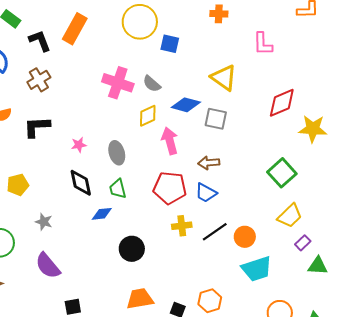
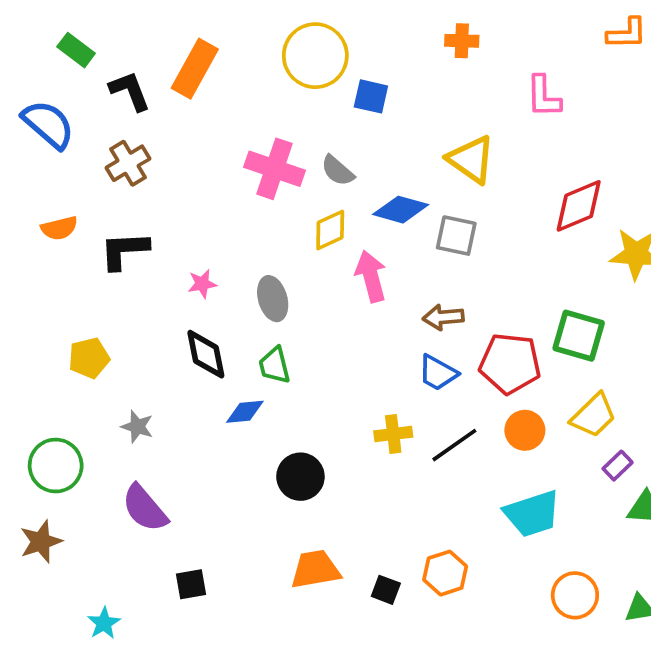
green square: (282, 173) -> (579, 336), turned -32
red pentagon: (170, 188) -> (510, 364), moved
orange circle: (245, 237) -> (525, 430), moved

